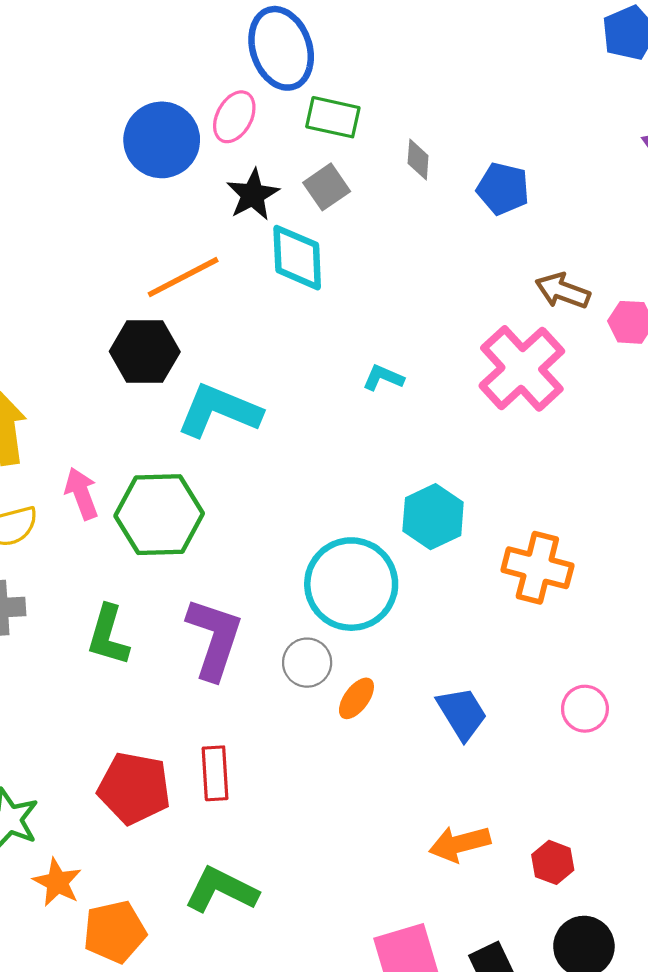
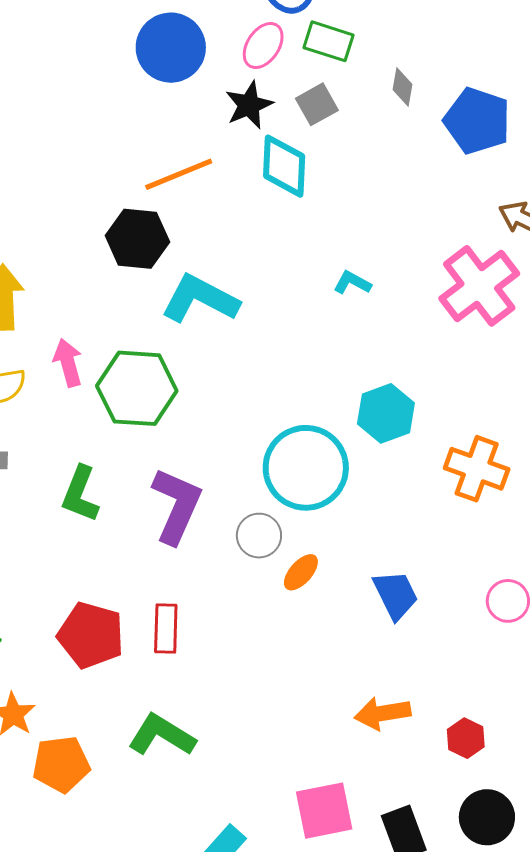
pink ellipse: (234, 117) -> (263, 46), moved
blue pentagon: (503, 189) -> (477, 121), size x1.4

